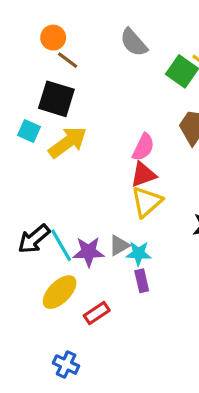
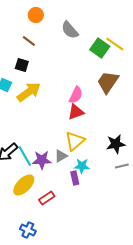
orange circle: (53, 38) -> (36, 15), moved
black square: (56, 99) -> (22, 65), size x0.6
yellow triangle: (147, 202) -> (75, 141), moved
cyan star: (139, 253) -> (82, 166), moved

